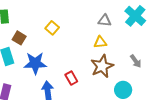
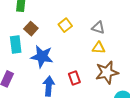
gray triangle: (105, 21) -> (98, 28), moved
yellow triangle: (100, 42) -> (99, 48), moved

